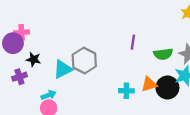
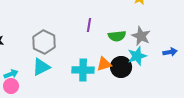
cyan triangle: (63, 69) -> (41, 67), moved
cyan cross: (126, 91) -> (83, 70), size x1.5

